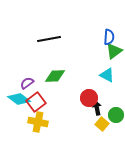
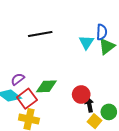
cyan triangle: (107, 75) -> (86, 42), moved, turned 35
green diamond: (55, 76) -> (46, 86), moved

